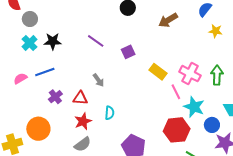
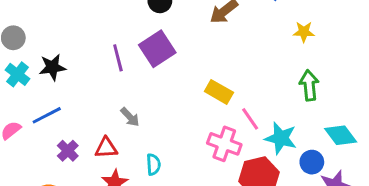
yellow star: (216, 31) -> (304, 32), moved
purple line: (96, 41) -> (118, 58), turned 48
purple square: (128, 52) -> (157, 49), moved, size x1.6
pink cross: (190, 74) -> (224, 144), moved

